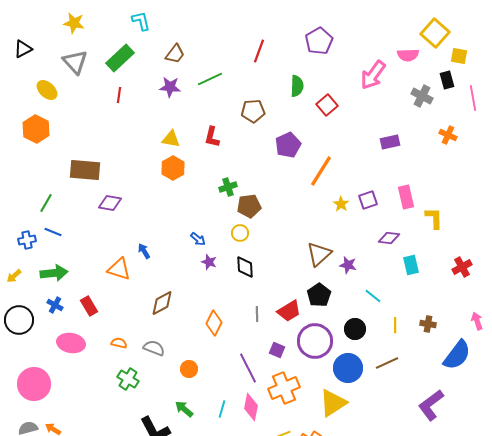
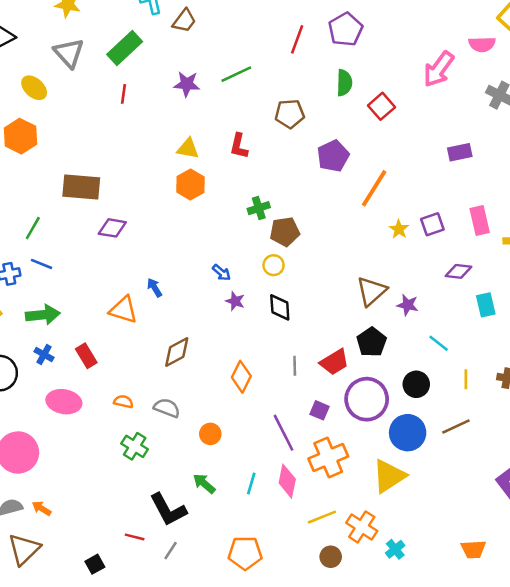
purple pentagon: (319, 41) -> (346, 29), moved
brown trapezoid: (175, 54) -> (184, 21), moved

